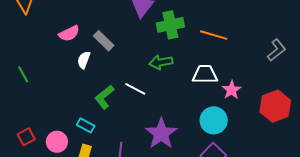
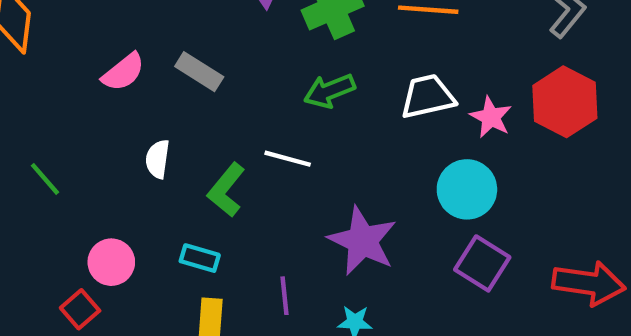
white semicircle: (84, 60) -> (158, 159), moved
red hexagon: (275, 106) -> (565, 102), moved
pink circle: (57, 142) -> (111, 262), moved

